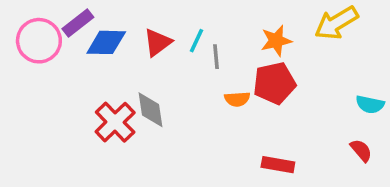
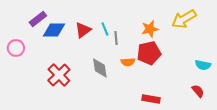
pink circle: (39, 41) -> (16, 48), moved, size x0.7
cyan line: (196, 41) -> (105, 29), turned -48
gray diamond: (150, 110) -> (100, 68), moved

